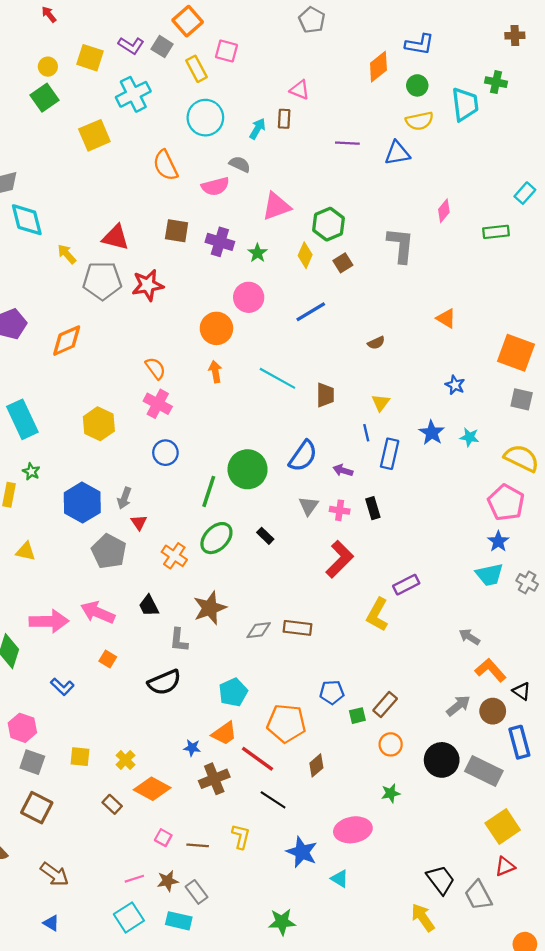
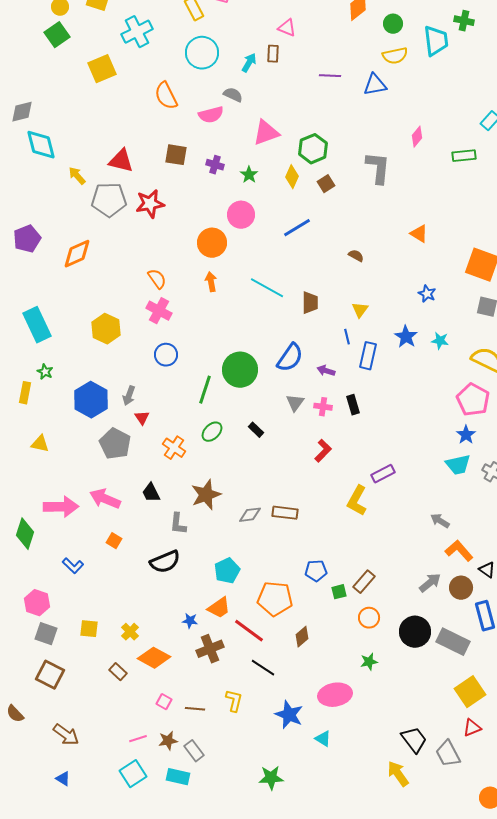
purple cross: (220, 242) -> (215, 165), size x0.7
brown semicircle: (376, 343) -> (356, 256), turned -126
green ellipse: (216, 538) -> (212, 432), size x0.7
red L-shape: (340, 559) -> (323, 451), size x0.7

